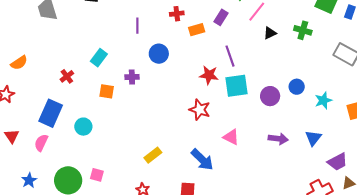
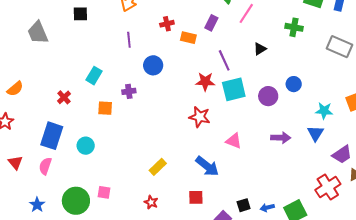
orange rectangle: (197, 30) -> (188, 38), turned 35
black triangle: (270, 33) -> (260, 49), moved
cyan star: (323, 100) -> (324, 111), moved, turned 30

